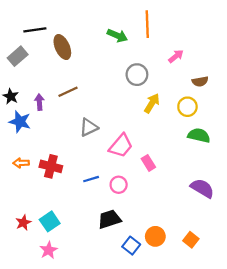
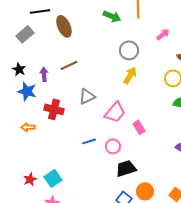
yellow arrow: (152, 103) -> (130, 75), moved
red cross: (51, 166) -> (54, 109), moved
black trapezoid: (109, 219) -> (126, 168), moved

